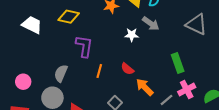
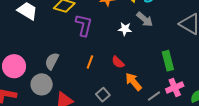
purple L-shape: (84, 46) -> (84, 25), moved
pink circle: (23, 82) -> (14, 66), size x1.5

